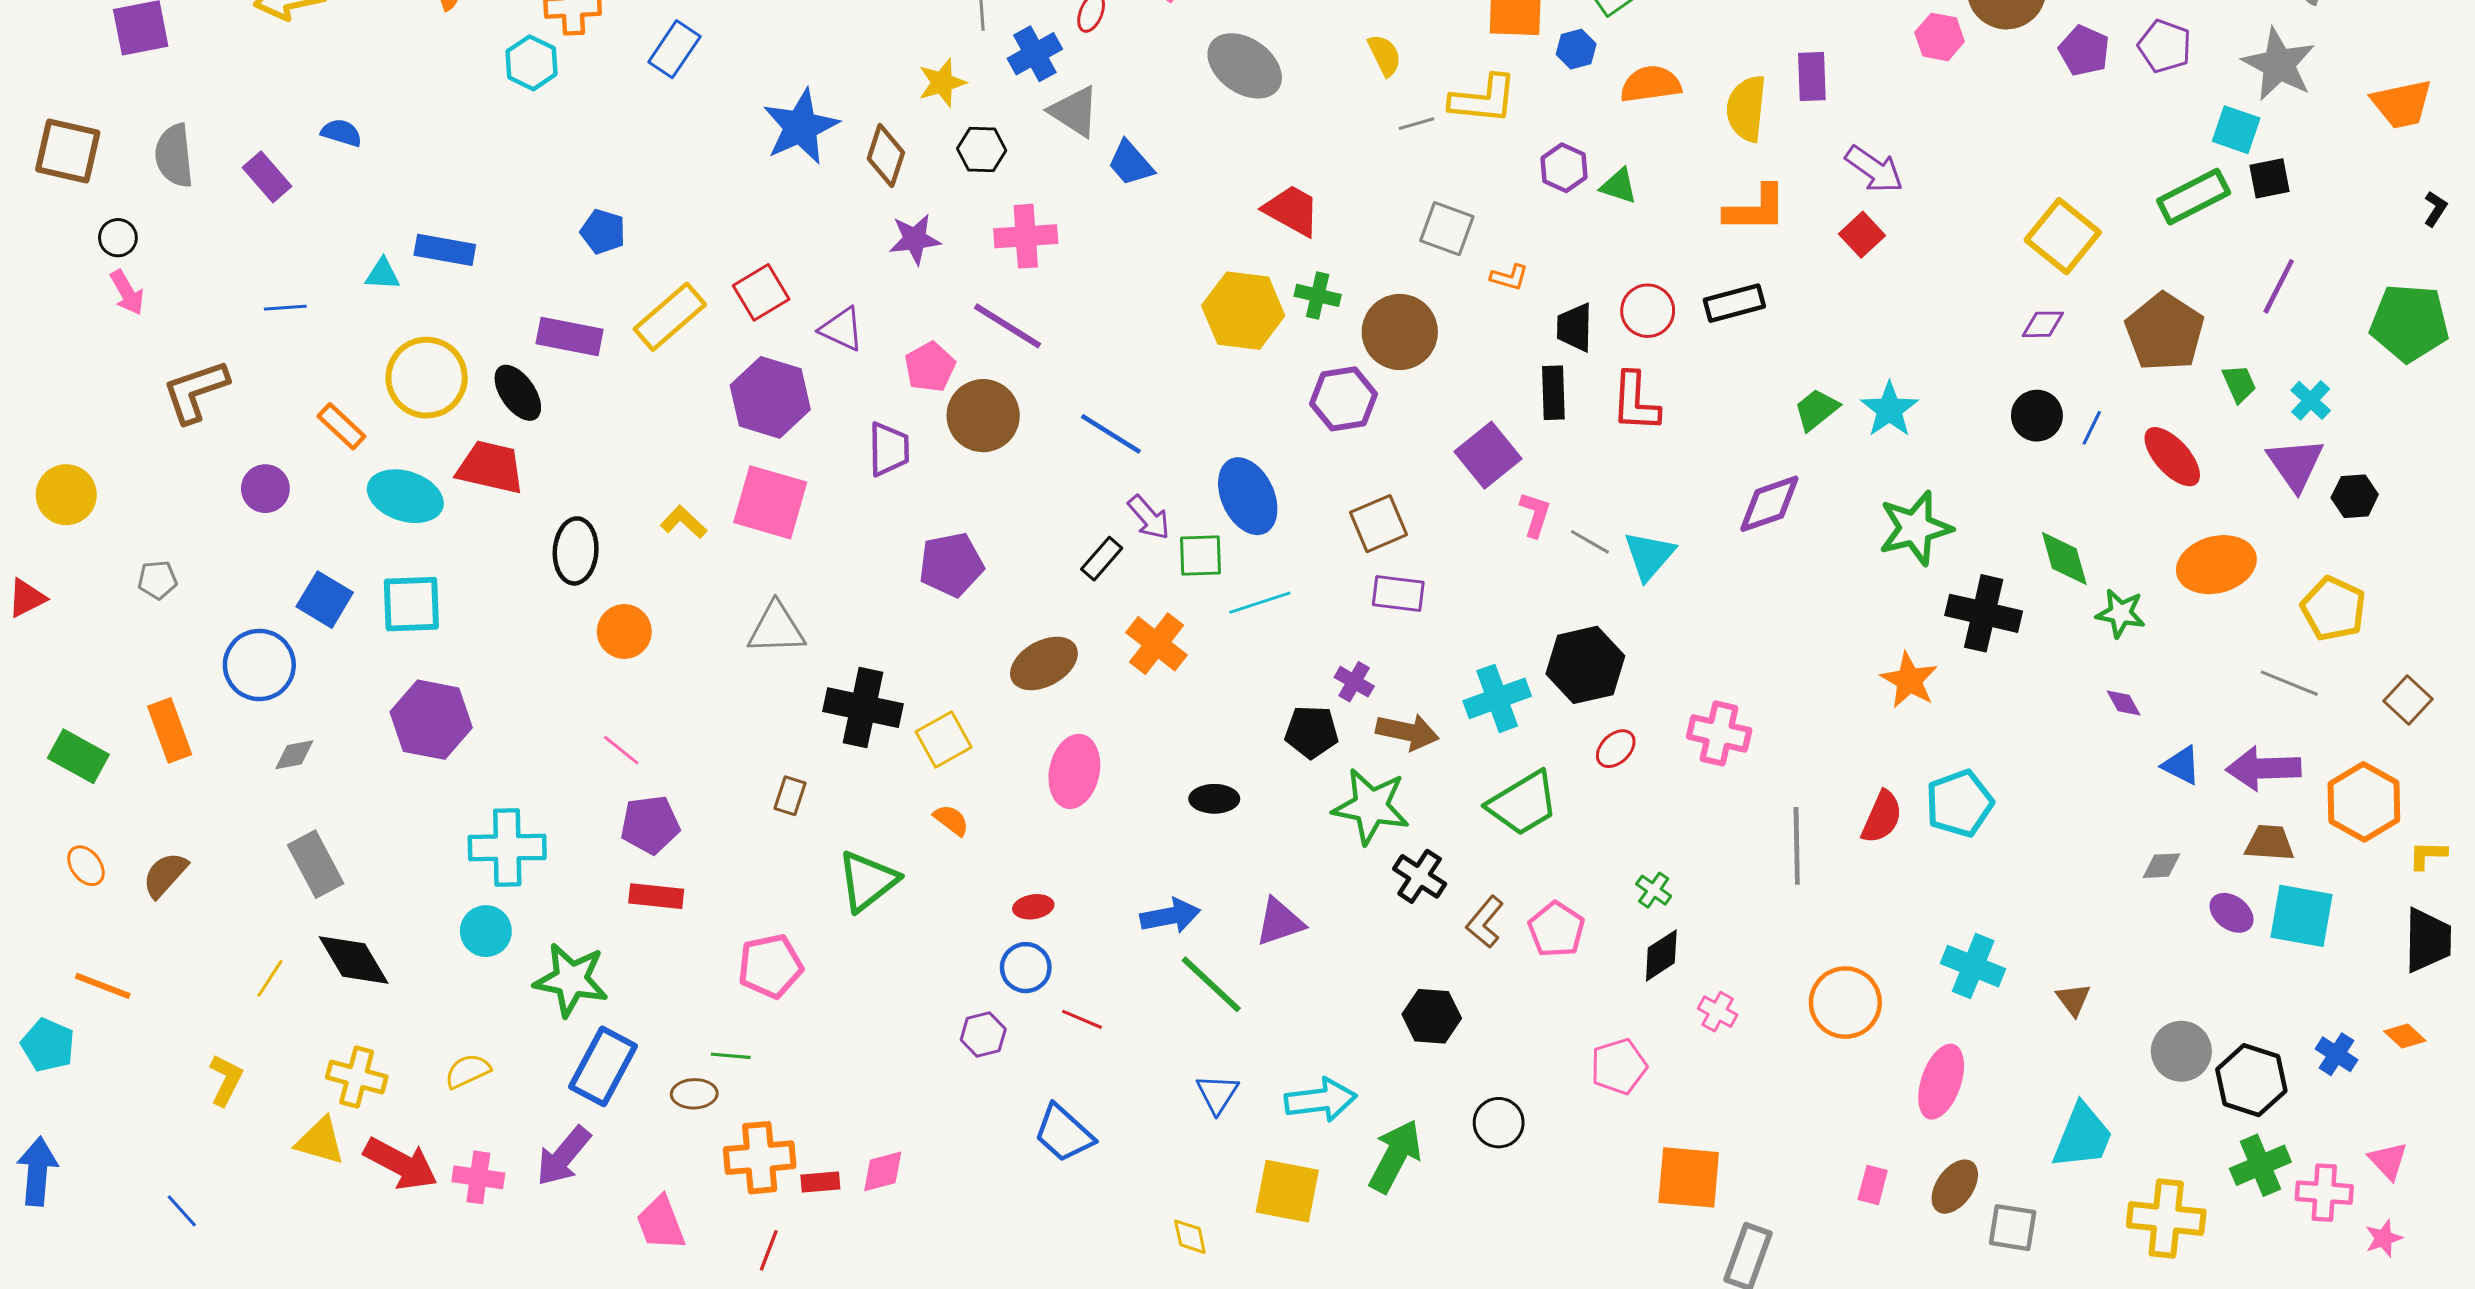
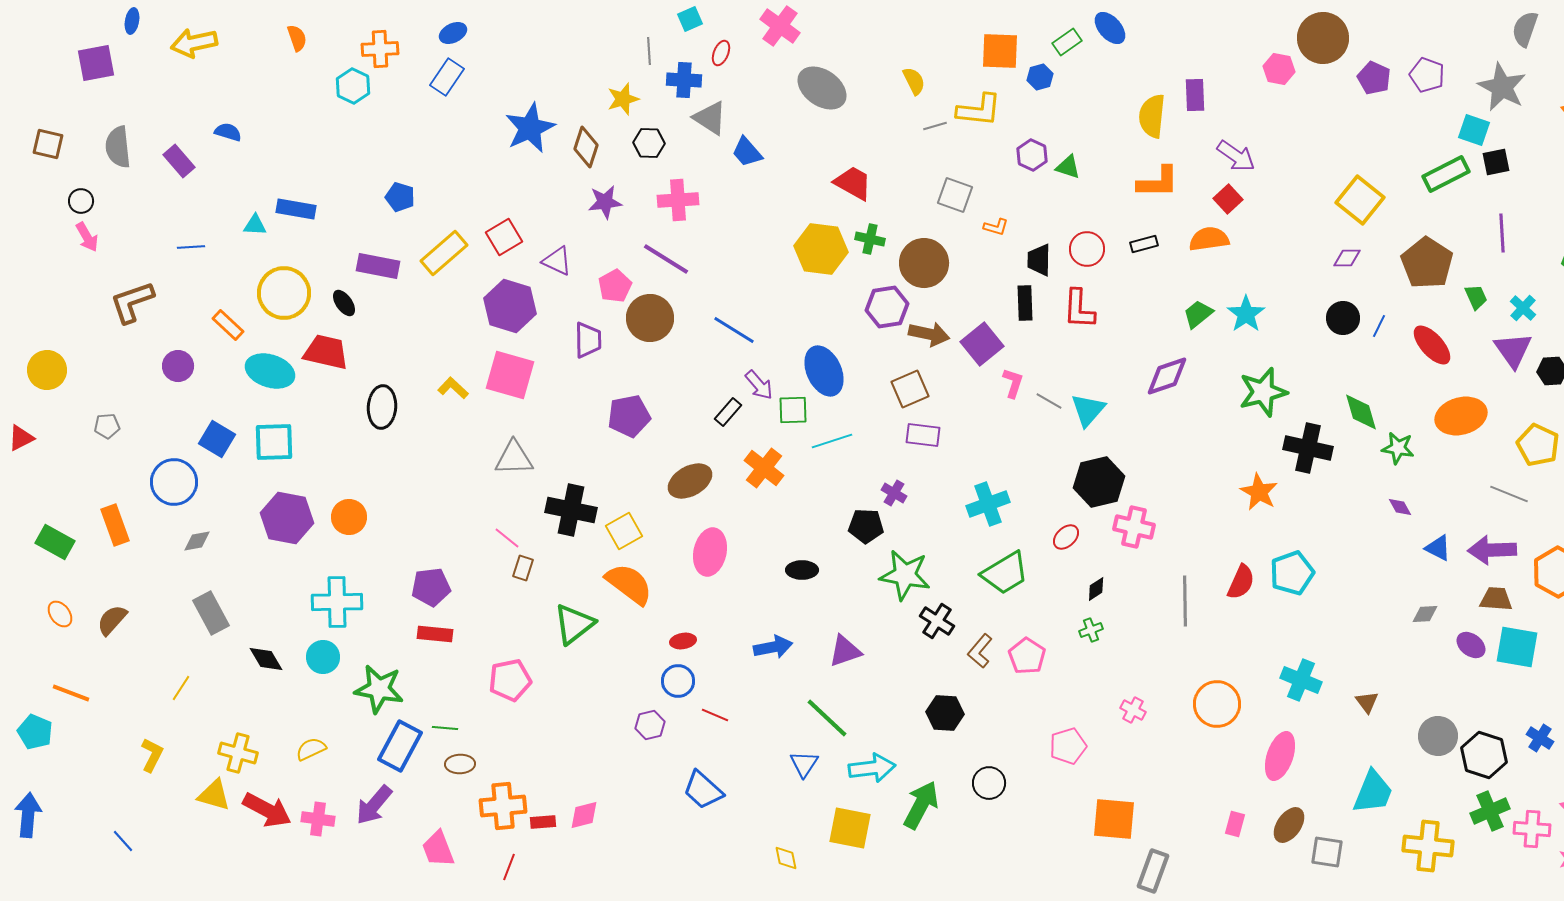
blue cross: (1035, 54) -> (684, 80), turned 32
orange semicircle: (1651, 84) -> (1209, 239), moved
brown square: (68, 151) -> (48, 144), size x0.7
purple line: (2279, 286) -> (1502, 233), turned -30
black rectangle: (1734, 303) -> (1144, 244), size x0.7
black ellipse: (518, 393) -> (344, 303), size x0.7
orange circle: (624, 632) -> (349, 517), moved
black hexagon: (1585, 665) -> (1099, 482), moved
brown arrow: (1407, 732) -> (929, 334), moved
pink line: (621, 750) -> (507, 538), moved
orange semicircle: (951, 820) -> (629, 584), size x2.0
green cross: (1654, 890) -> (1091, 630), turned 35
black diamond: (1661, 955) -> (1096, 589), moved, size x0.7
black diamond: (354, 960) -> (266, 659), moved, size x0.7
green line: (1211, 984) -> (827, 718), moved
green line: (731, 1056) -> (445, 728), moved

